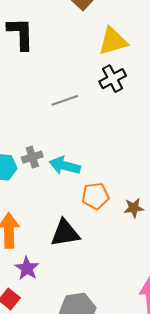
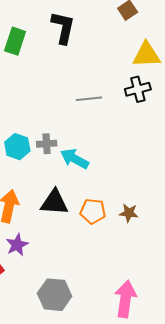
orange pentagon: (95, 196) -> (93, 211), moved
black triangle: (65, 233) -> (54, 202), moved

